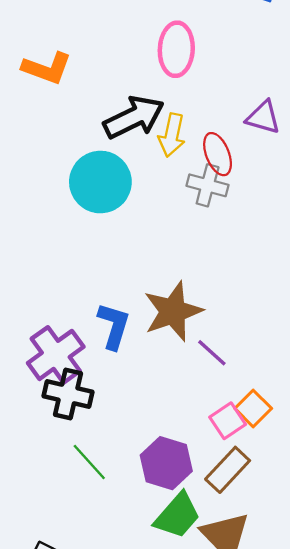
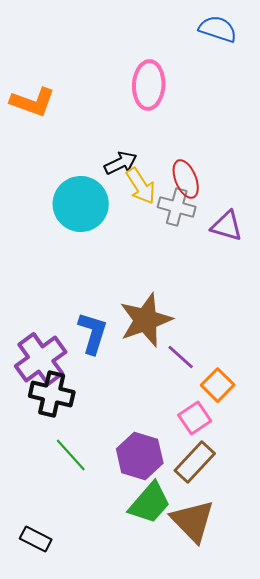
black arrow: (134, 117) -> (121, 163), moved, size x0.6
purple triangle: (263, 117) -> (227, 226), moved
yellow arrow: (172, 135) -> (141, 186), moved, turned -45
orange square: (253, 408) -> (218, 385), moved

